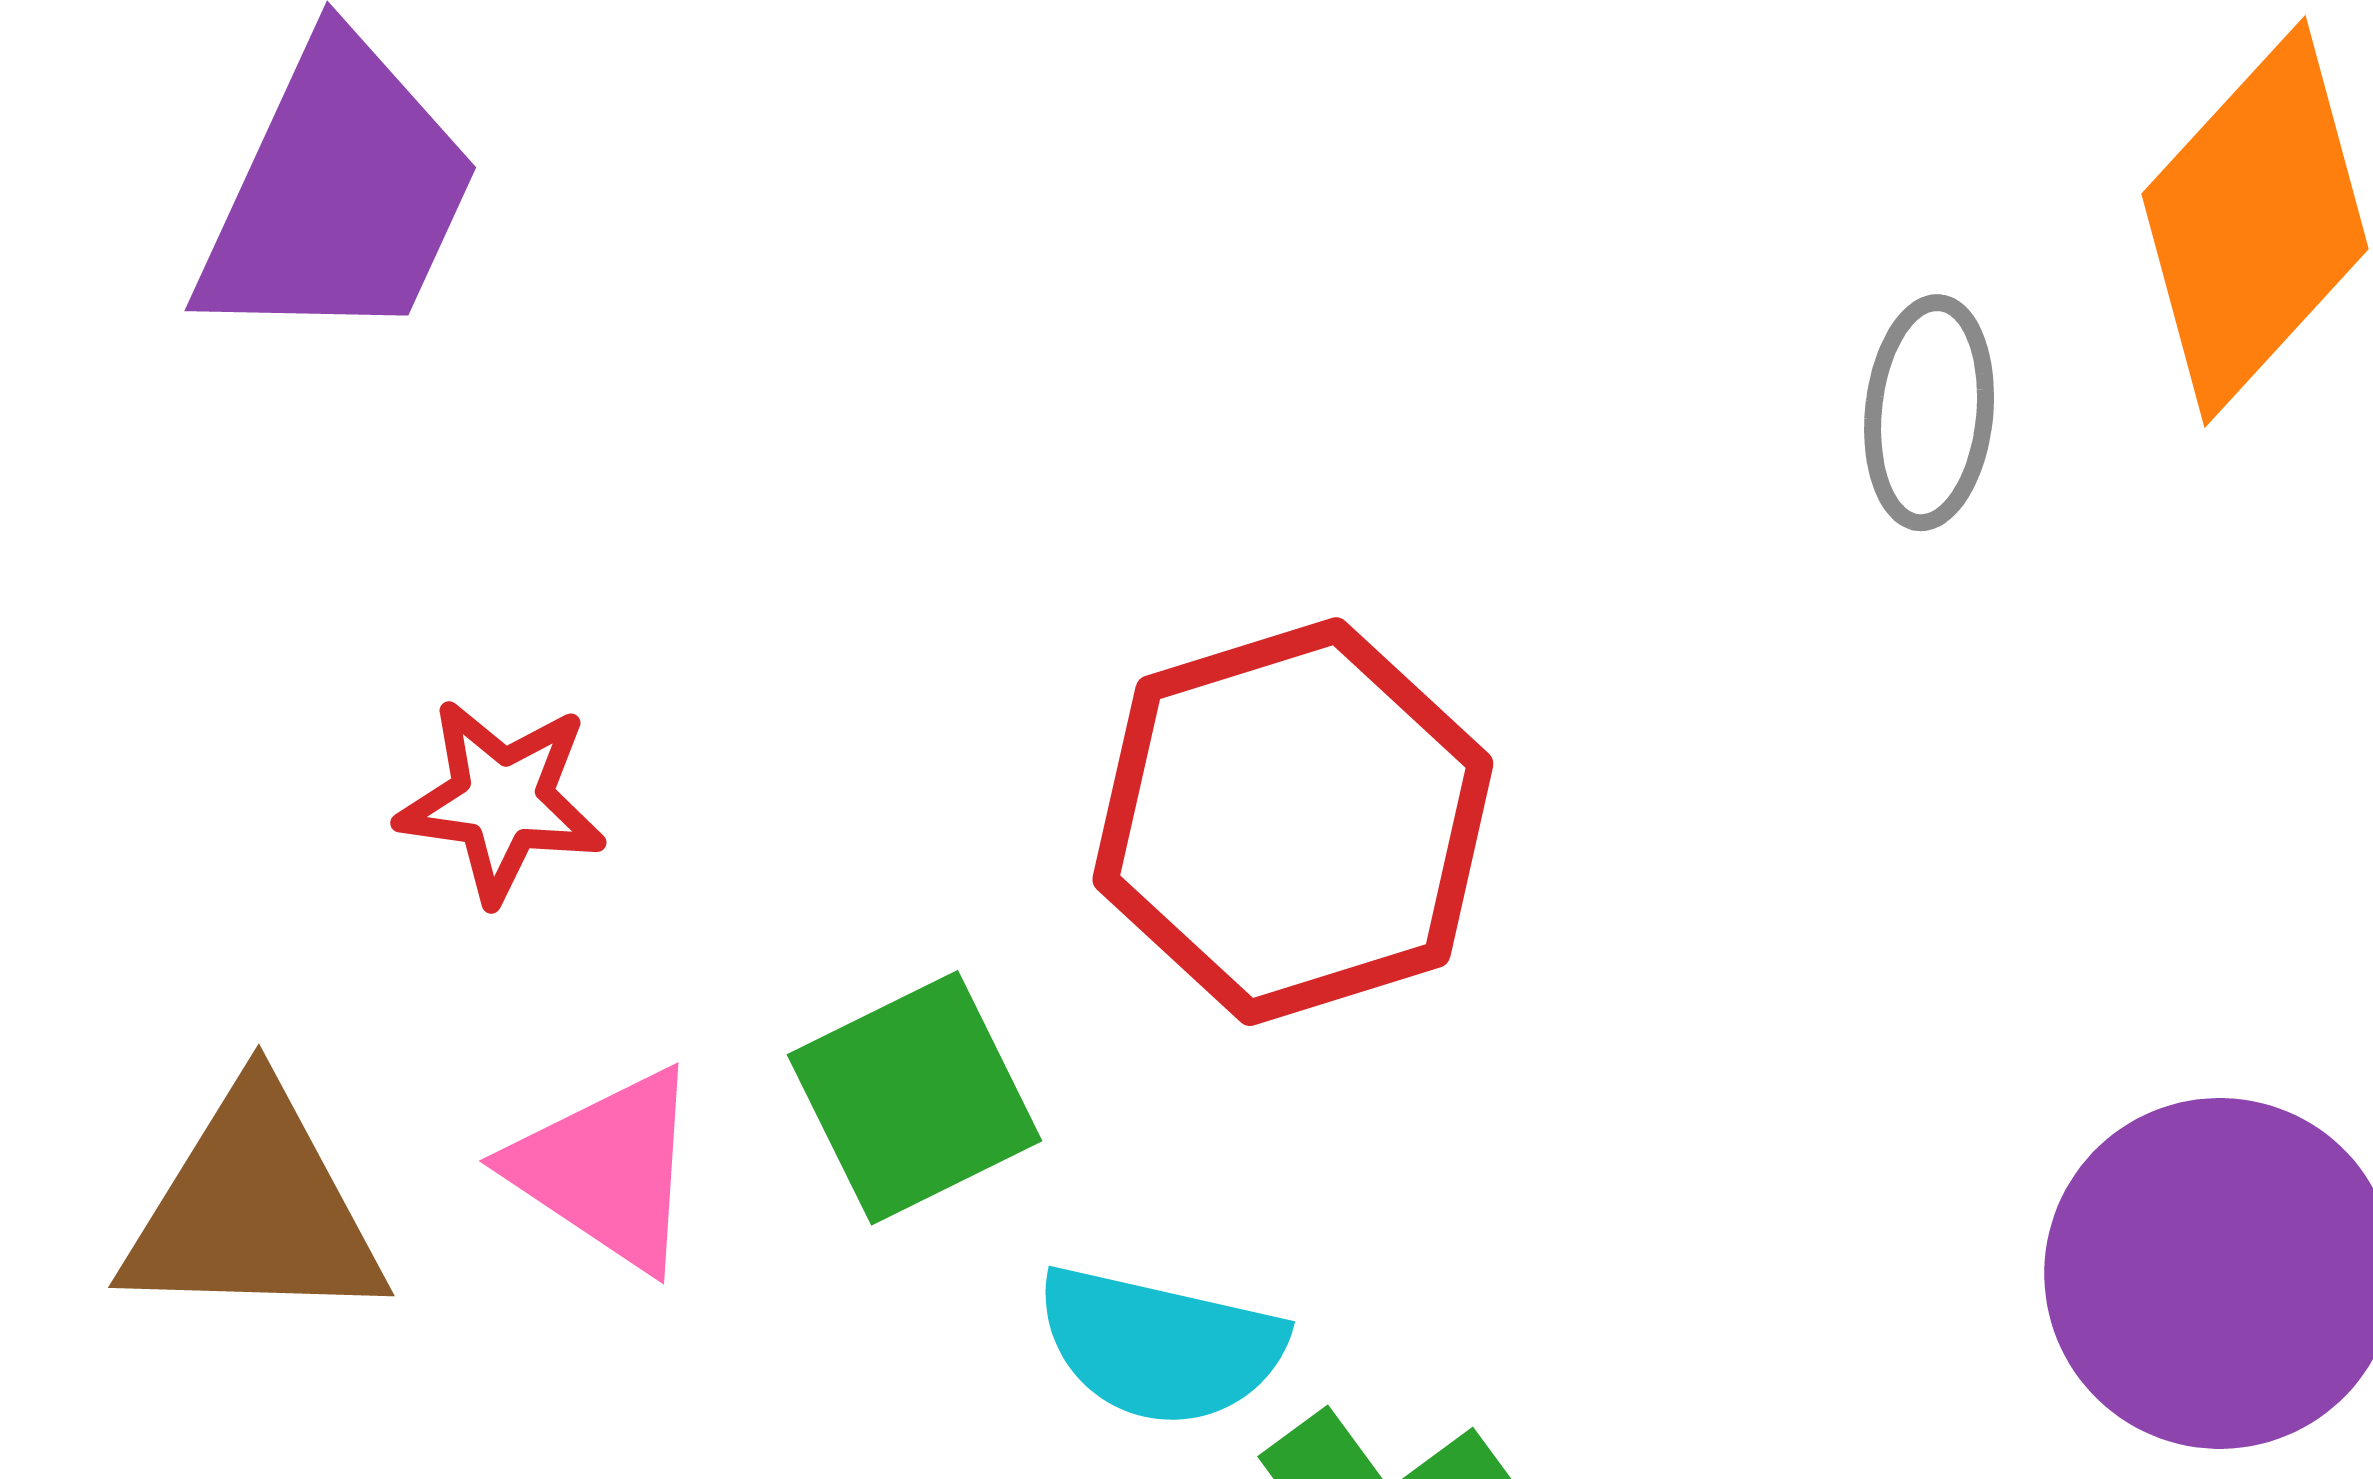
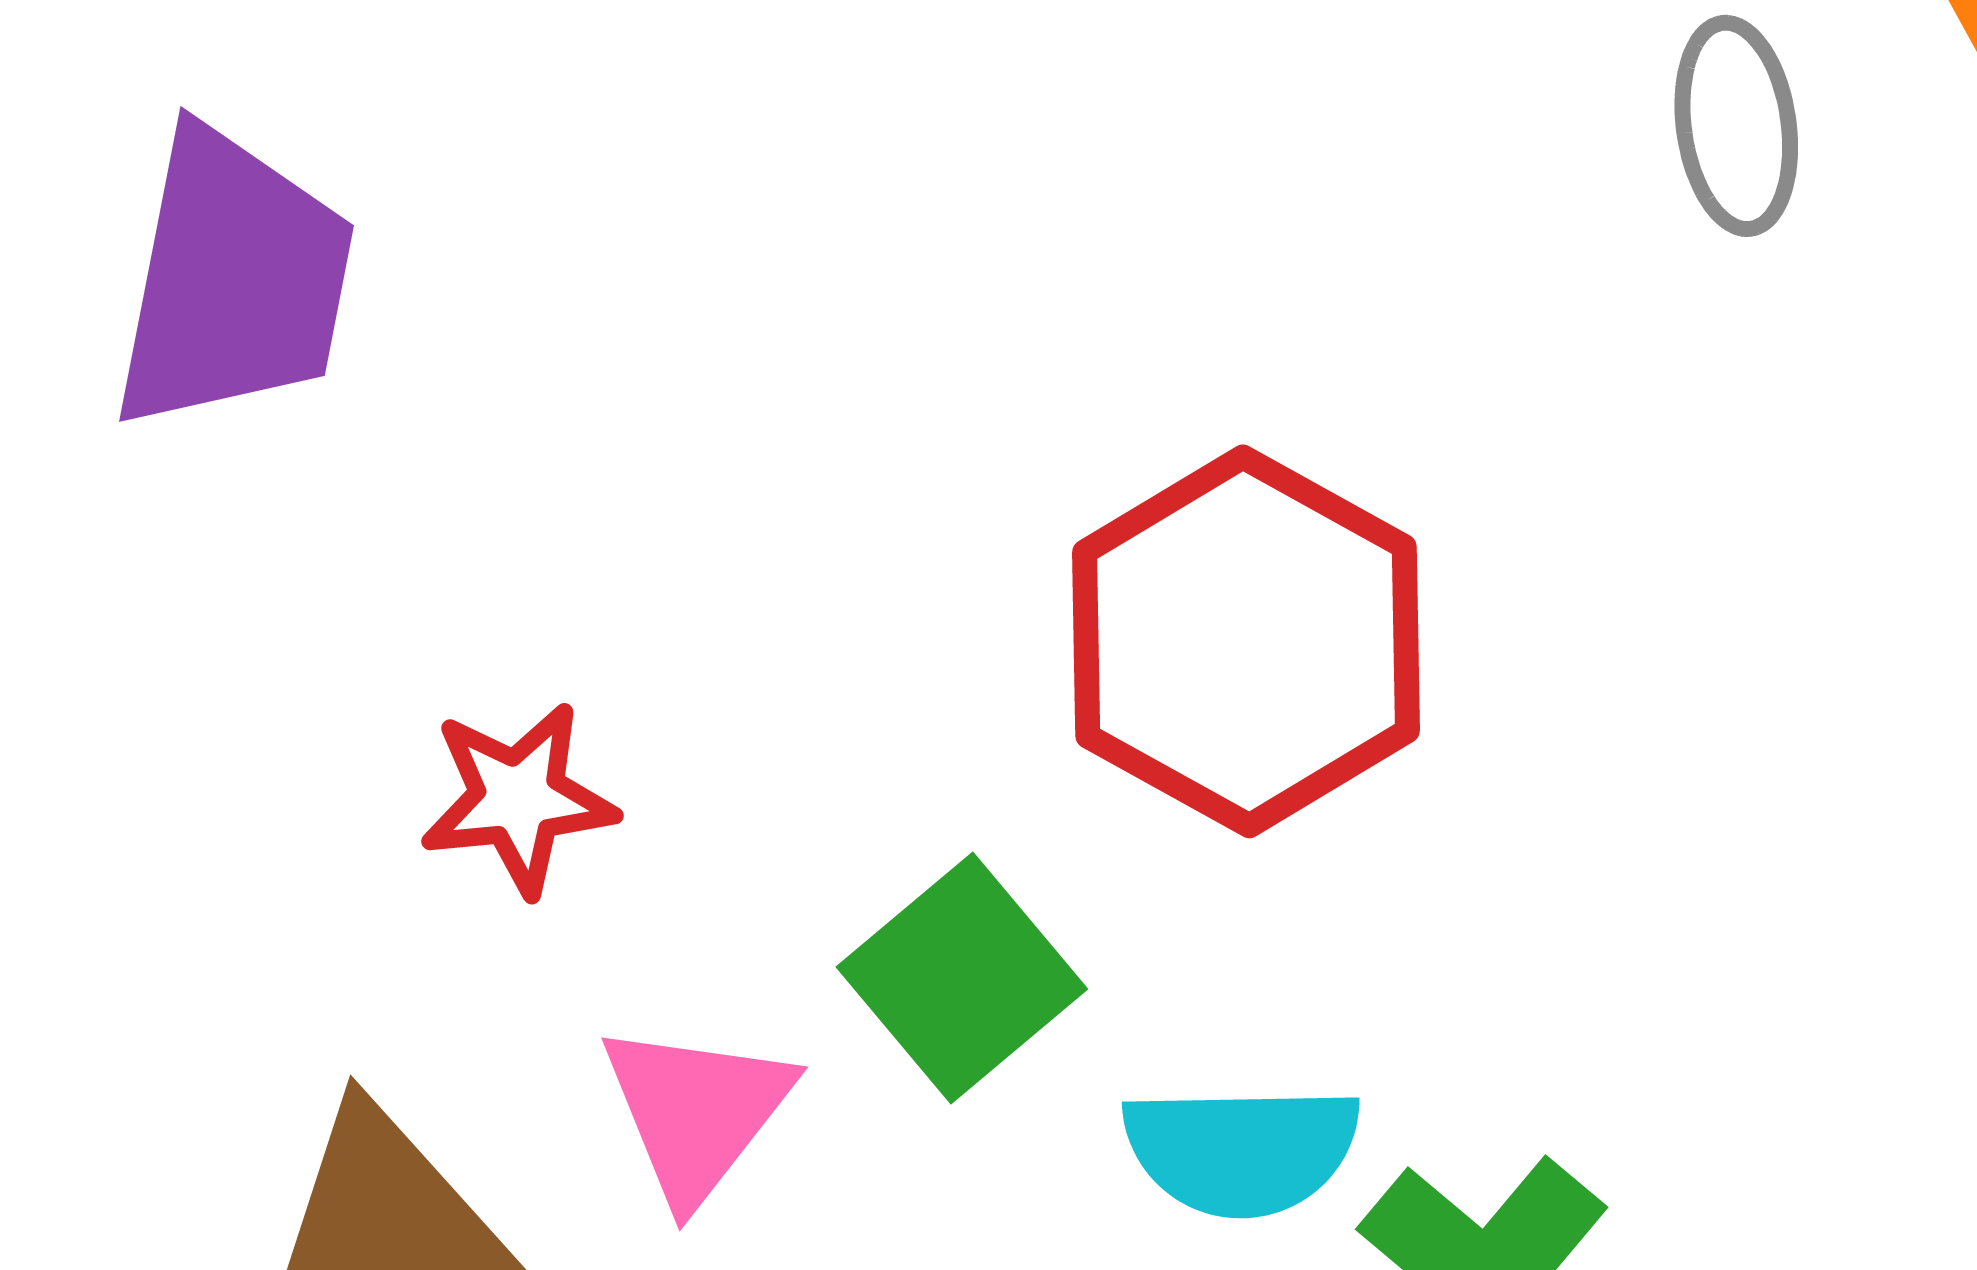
pink triangle: (607, 1169) -> (697, 1112), turned 48

